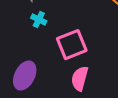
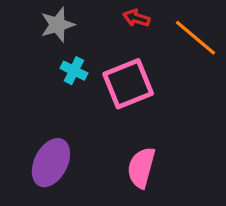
pink square: (72, 45) -> (128, 84), moved

